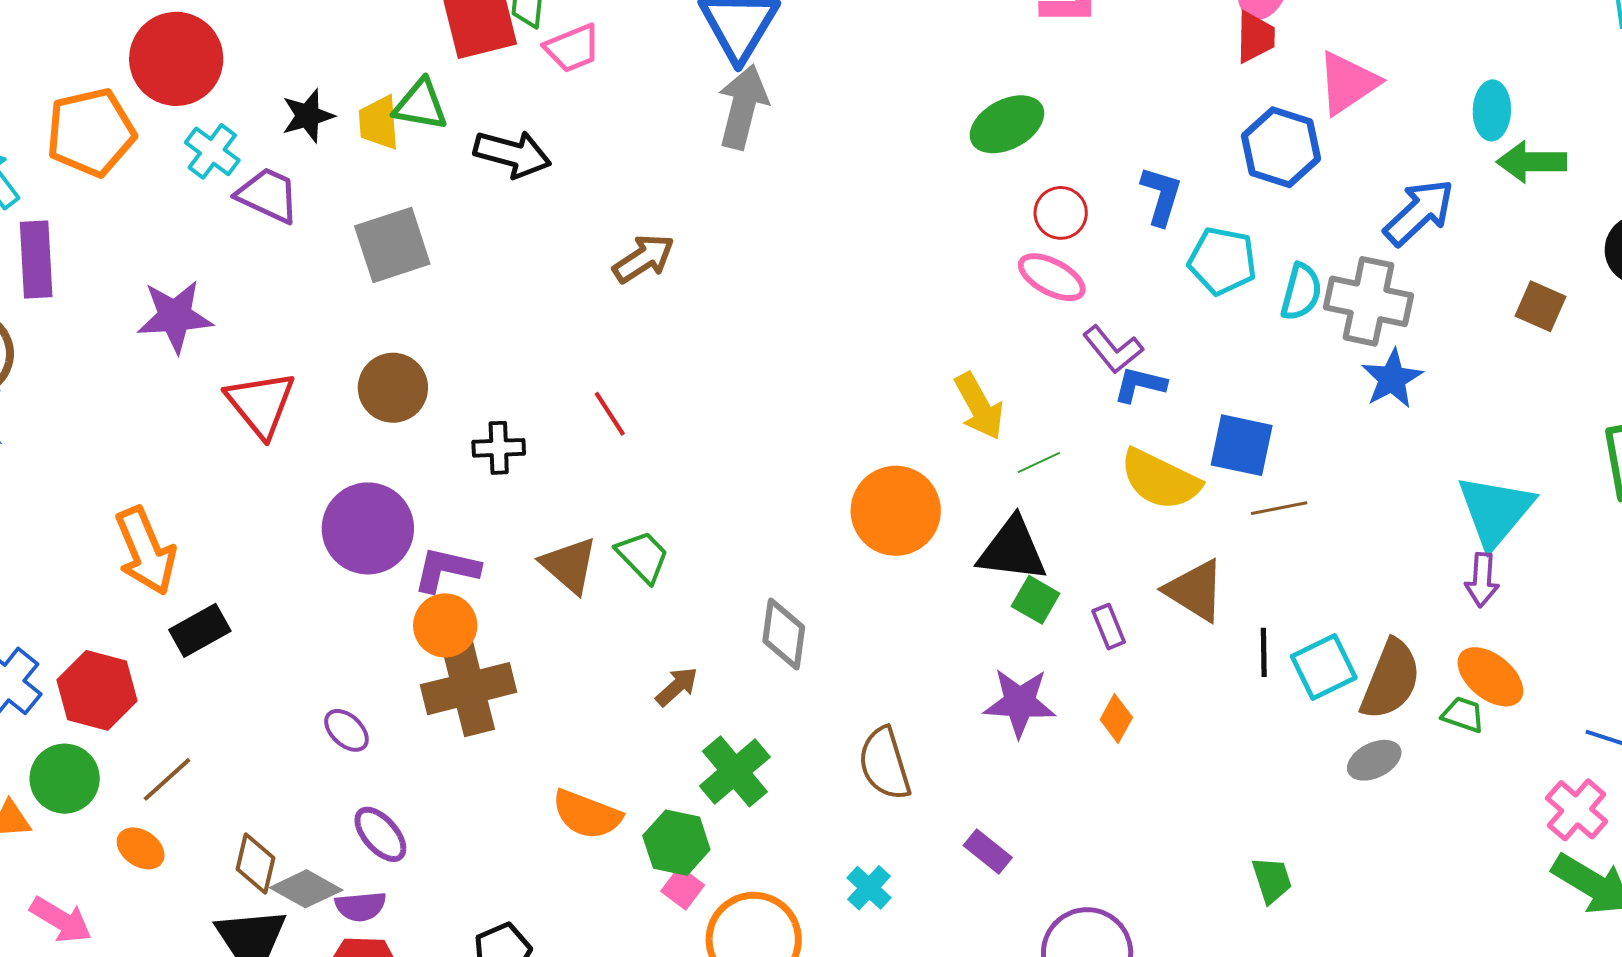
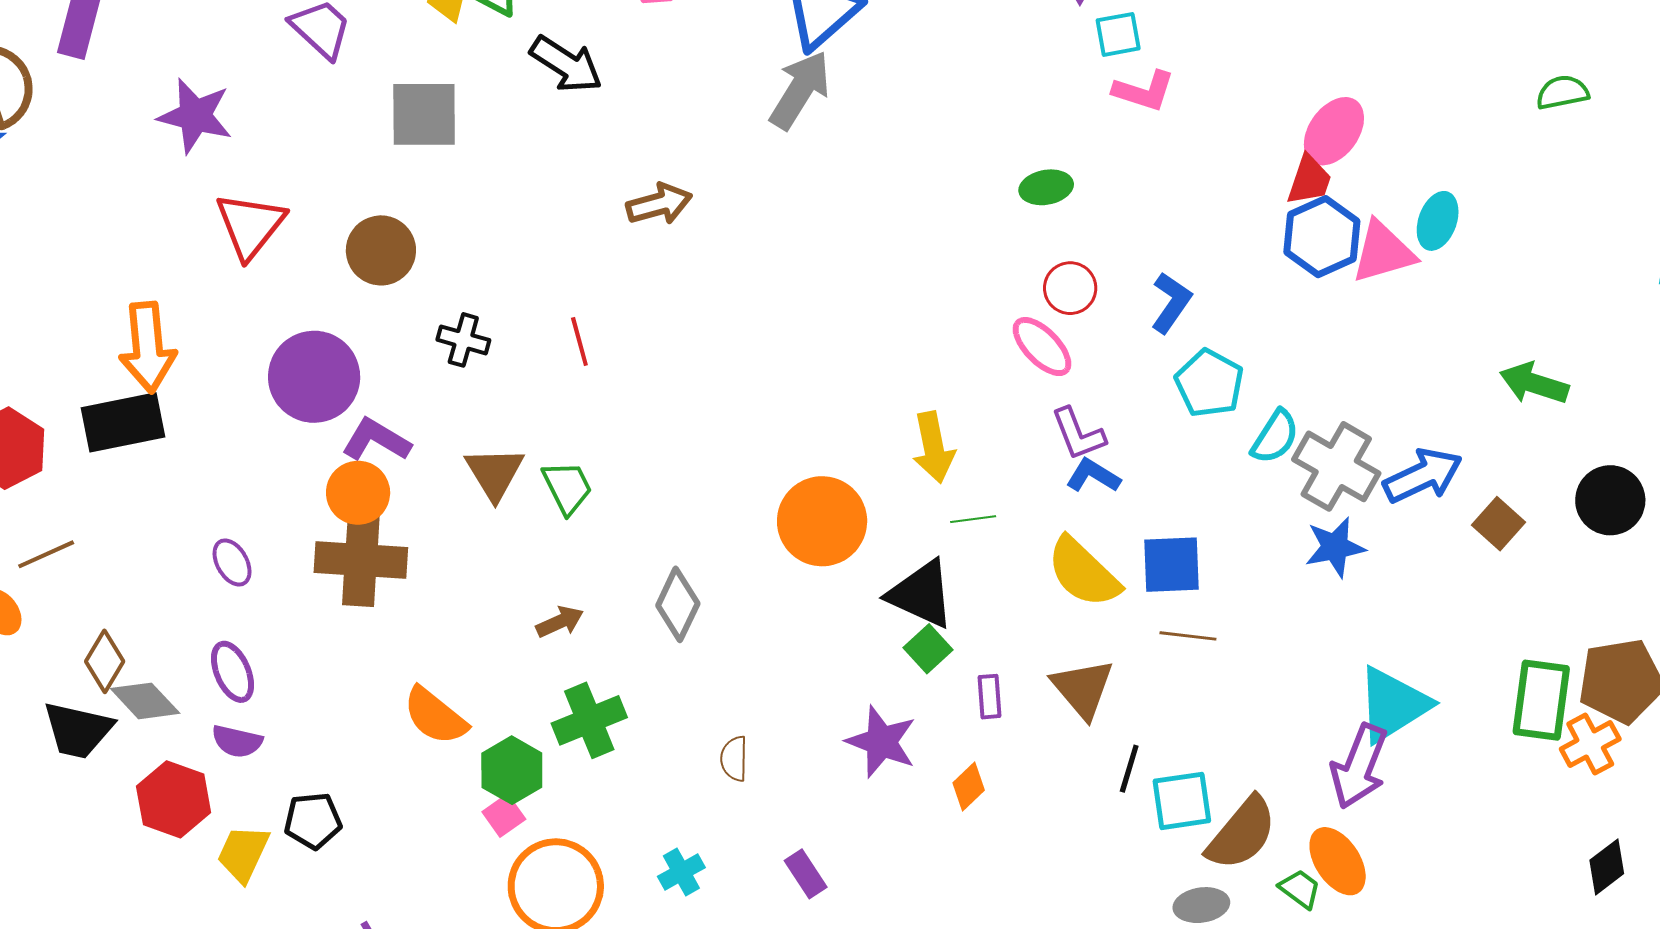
cyan ellipse: (1492, 110) -> (1438, 221), moved
green ellipse: (1007, 124) -> (1046, 187), size x0.7
blue hexagon: (1281, 147) -> (1322, 237), moved
blue arrow: (1419, 212) -> (1423, 476), moved
blue square: (1242, 445) -> (1172, 565), turned -32
orange arrow: (146, 551) -> (148, 347), moved
purple arrow: (1482, 580) -> (1359, 766), size x1.6
black rectangle: (200, 630) -> (123, 422), size x1.4
brown semicircle: (885, 764) -> (734, 759), size x0.6
purple semicircle: (361, 906) -> (237, 741), moved

